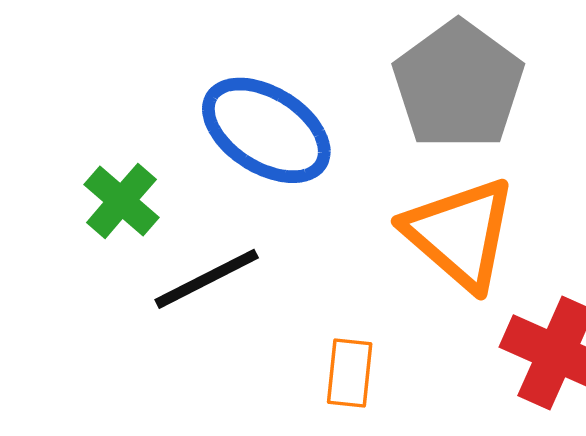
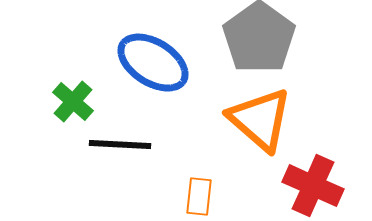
black line: (207, 279) -> (120, 145), turned 30

